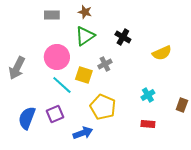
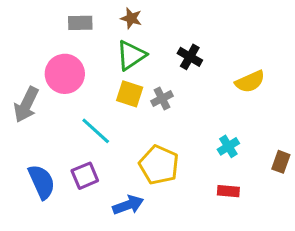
pink circle: (57, 57) -> (65, 74), moved
yellow square: (84, 75) -> (130, 94), moved
blue semicircle: (27, 118) -> (42, 182), turned 135

